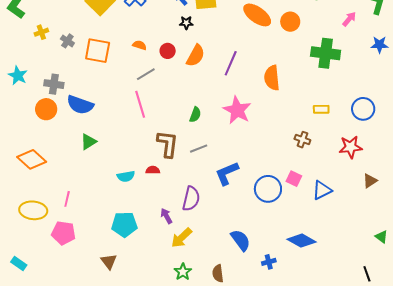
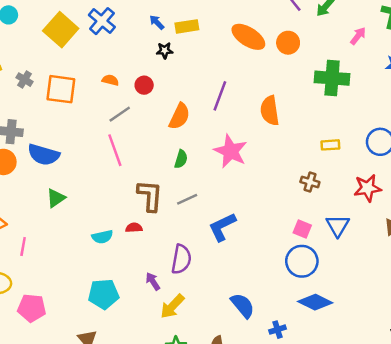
orange semicircle: (196, 56) -> (179, 116), moved
blue circle: (268, 189) -> (302, 261), moved
blue triangle: (322, 190) -> (338, 226), moved, turned -30
pink line: (67, 199) -> (23, 247), moved

